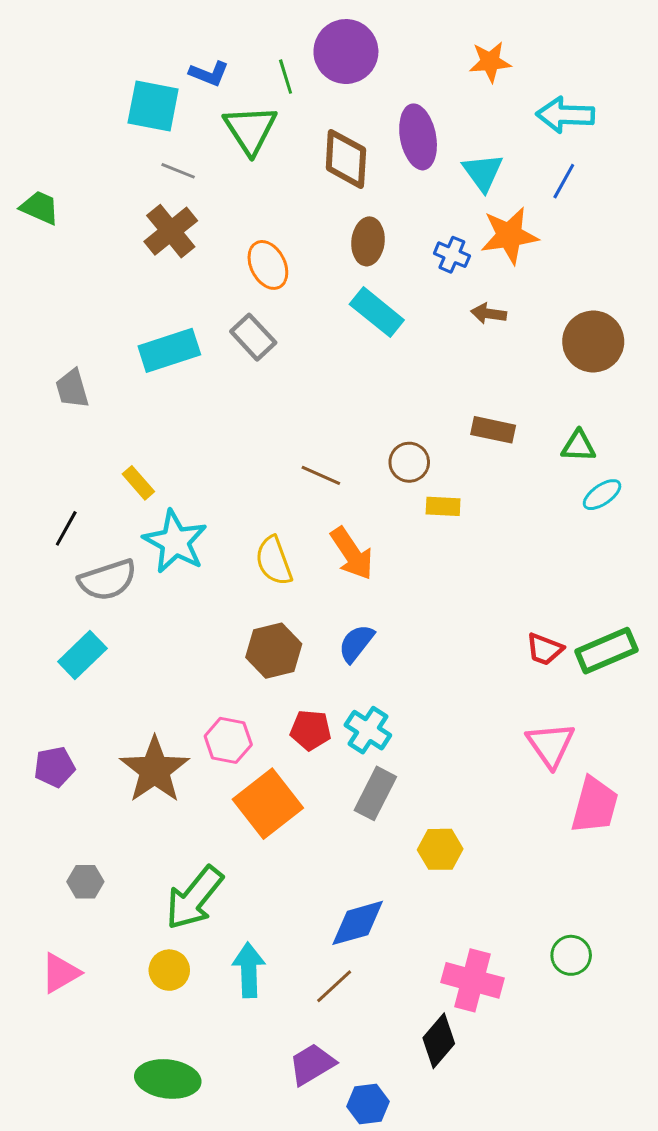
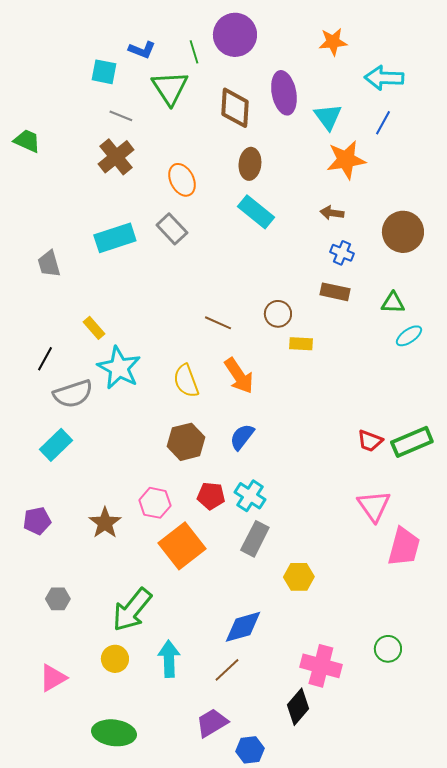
cyan square: (153, 106) -> (104, 72), size x0.7
blue cross: (452, 255) -> (342, 253), moved
brown star: (155, 770) -> (105, 523), size x0.7
pink triangle: (60, 973) -> (53, 678), moved

